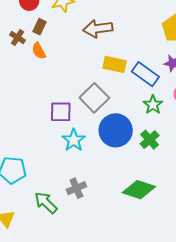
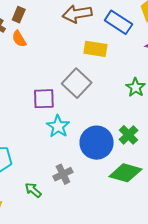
blue rectangle: (145, 74) -> (118, 22), moved
blue circle: (116, 130) -> (97, 143), moved
green cross: (150, 140) -> (129, 135), moved
green arrow: (46, 203) -> (33, 190), size x0.7

